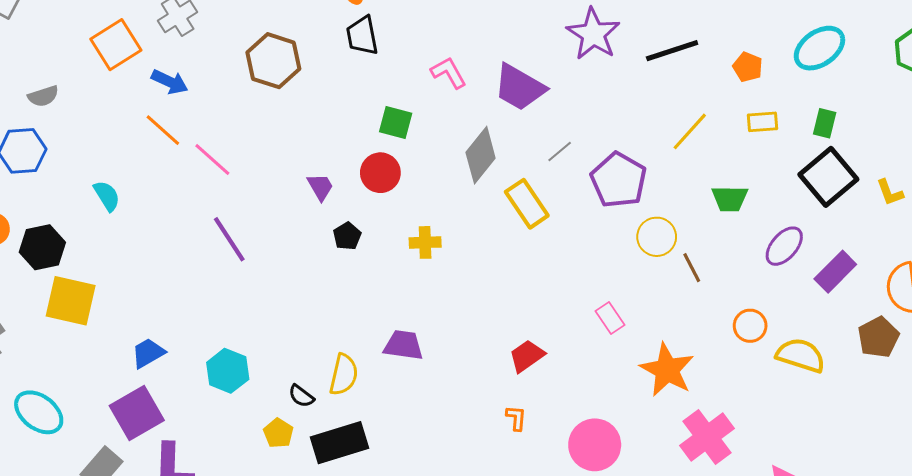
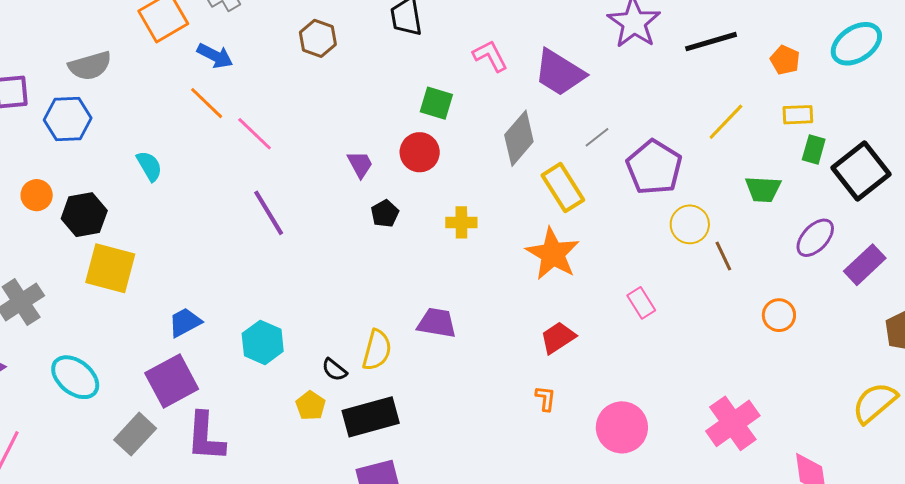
brown hexagon: (273, 61) -> (318, 38), size x0.7
gray semicircle: (43, 96) -> (90, 66), size x1.4
green rectangle: (825, 123) -> (814, 149), moved
yellow semicircle: (801, 355) -> (875, 403), moved, turned -60
orange star: (667, 370) -> (553, 254), moved

